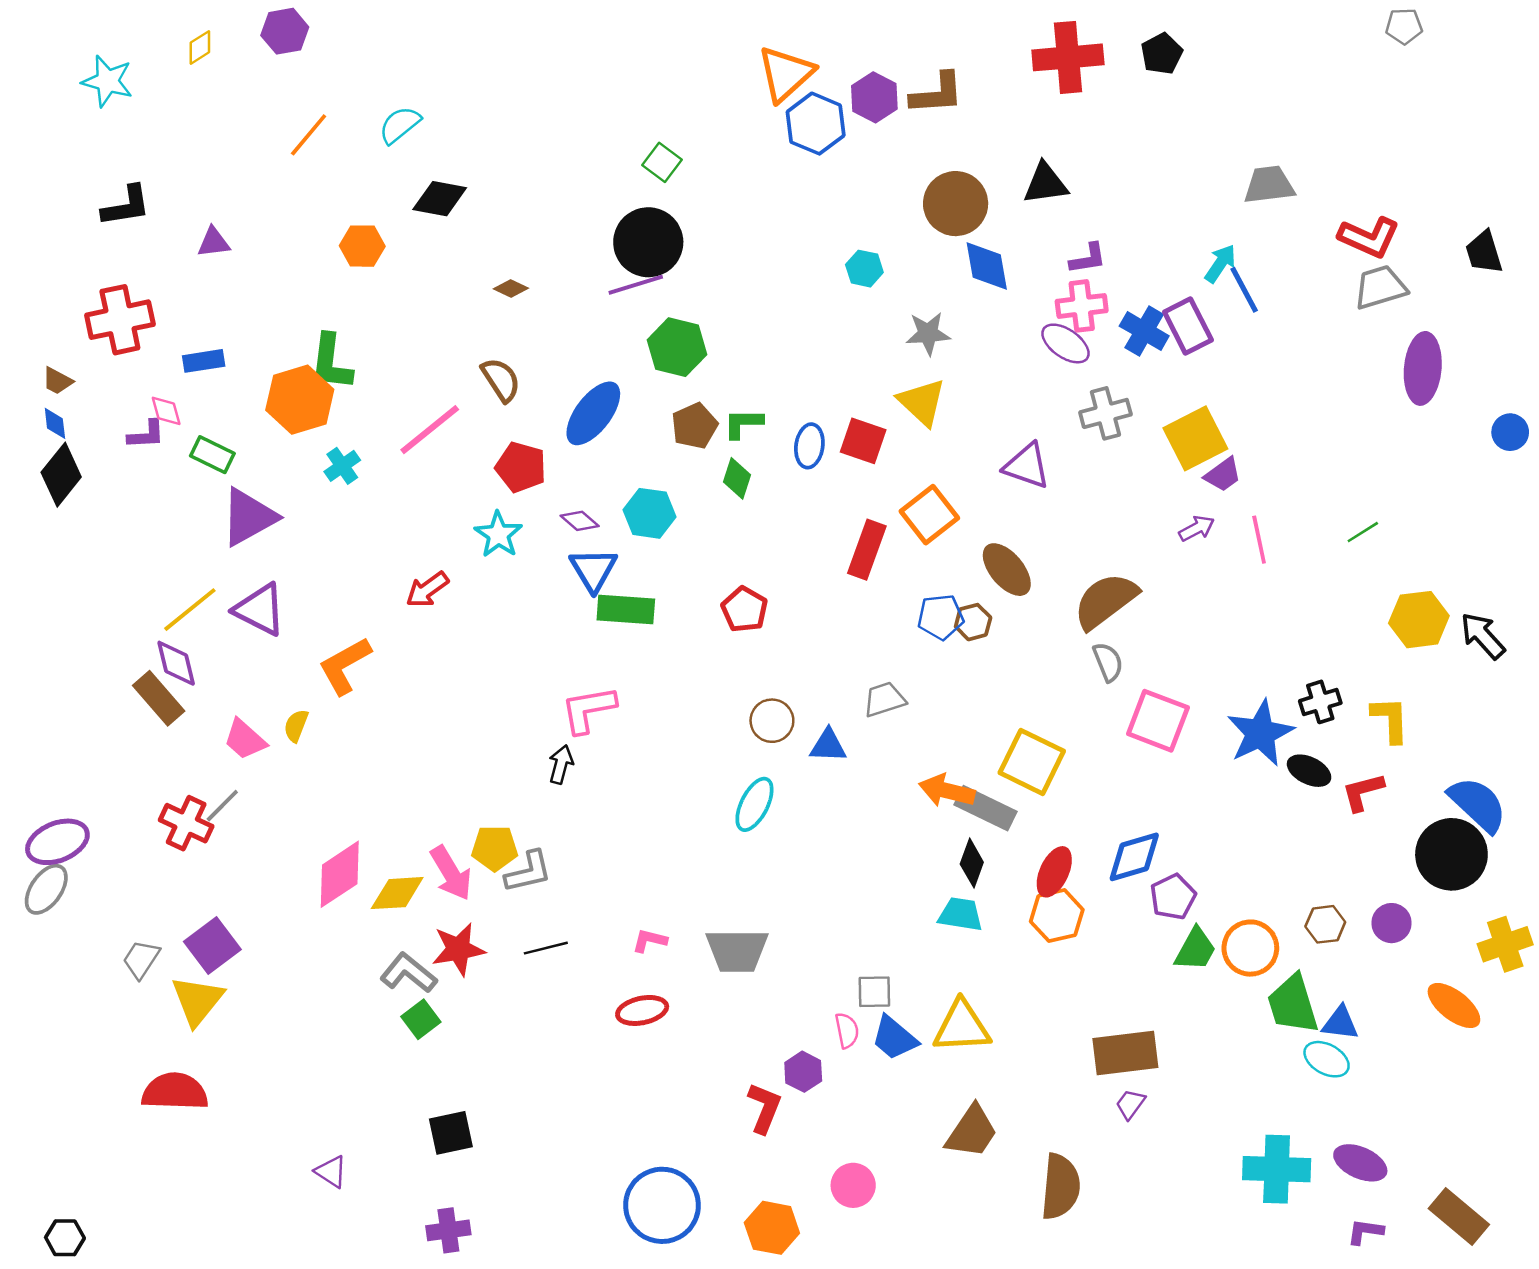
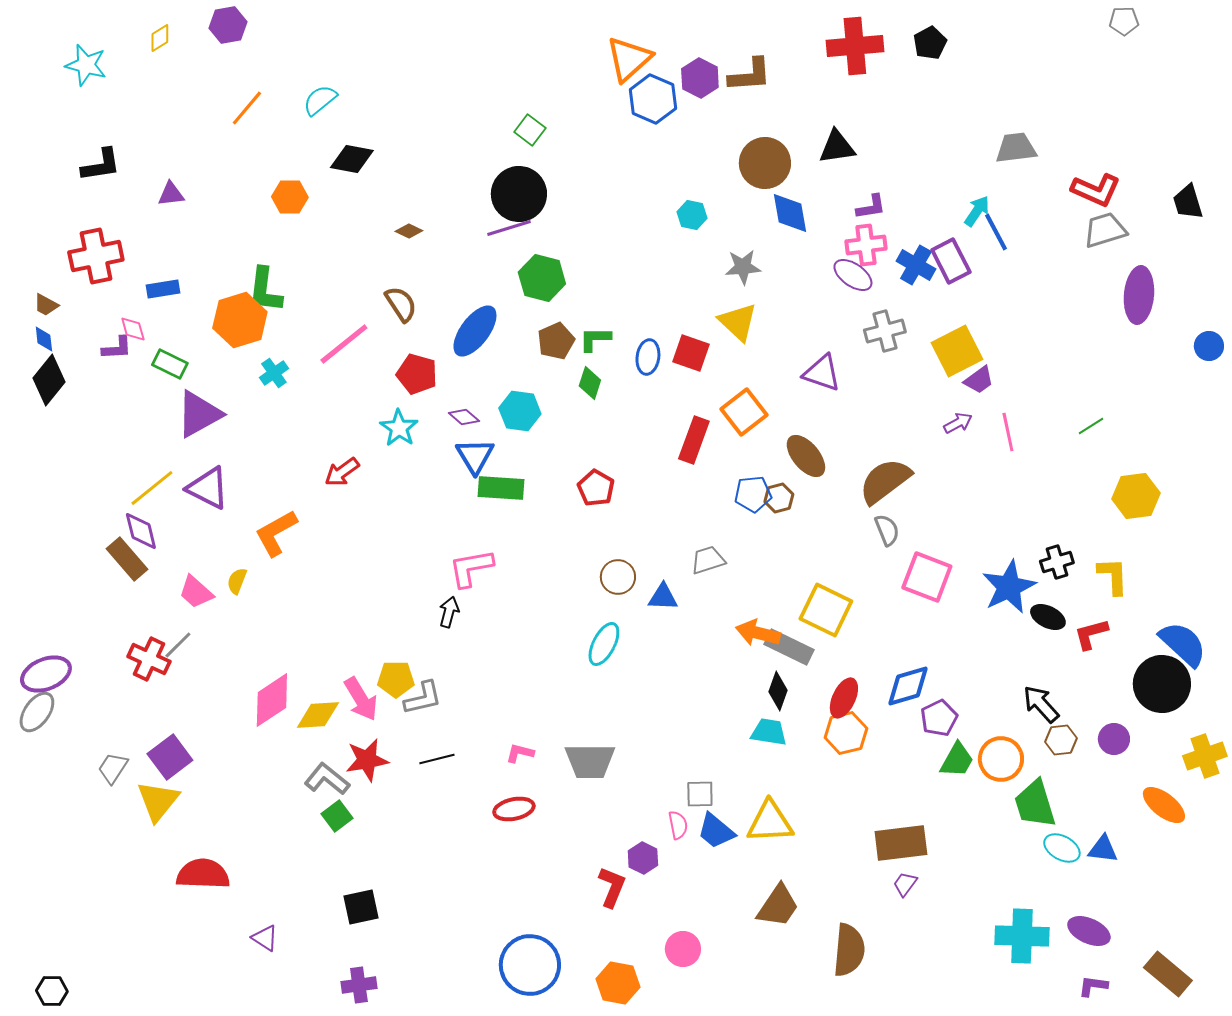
black arrow: (1483, 636) -> (1041, 704), moved
blue triangle: (1340, 1023) -> (1103, 849), moved
red semicircle: (175, 1092) -> (203, 874), moved

